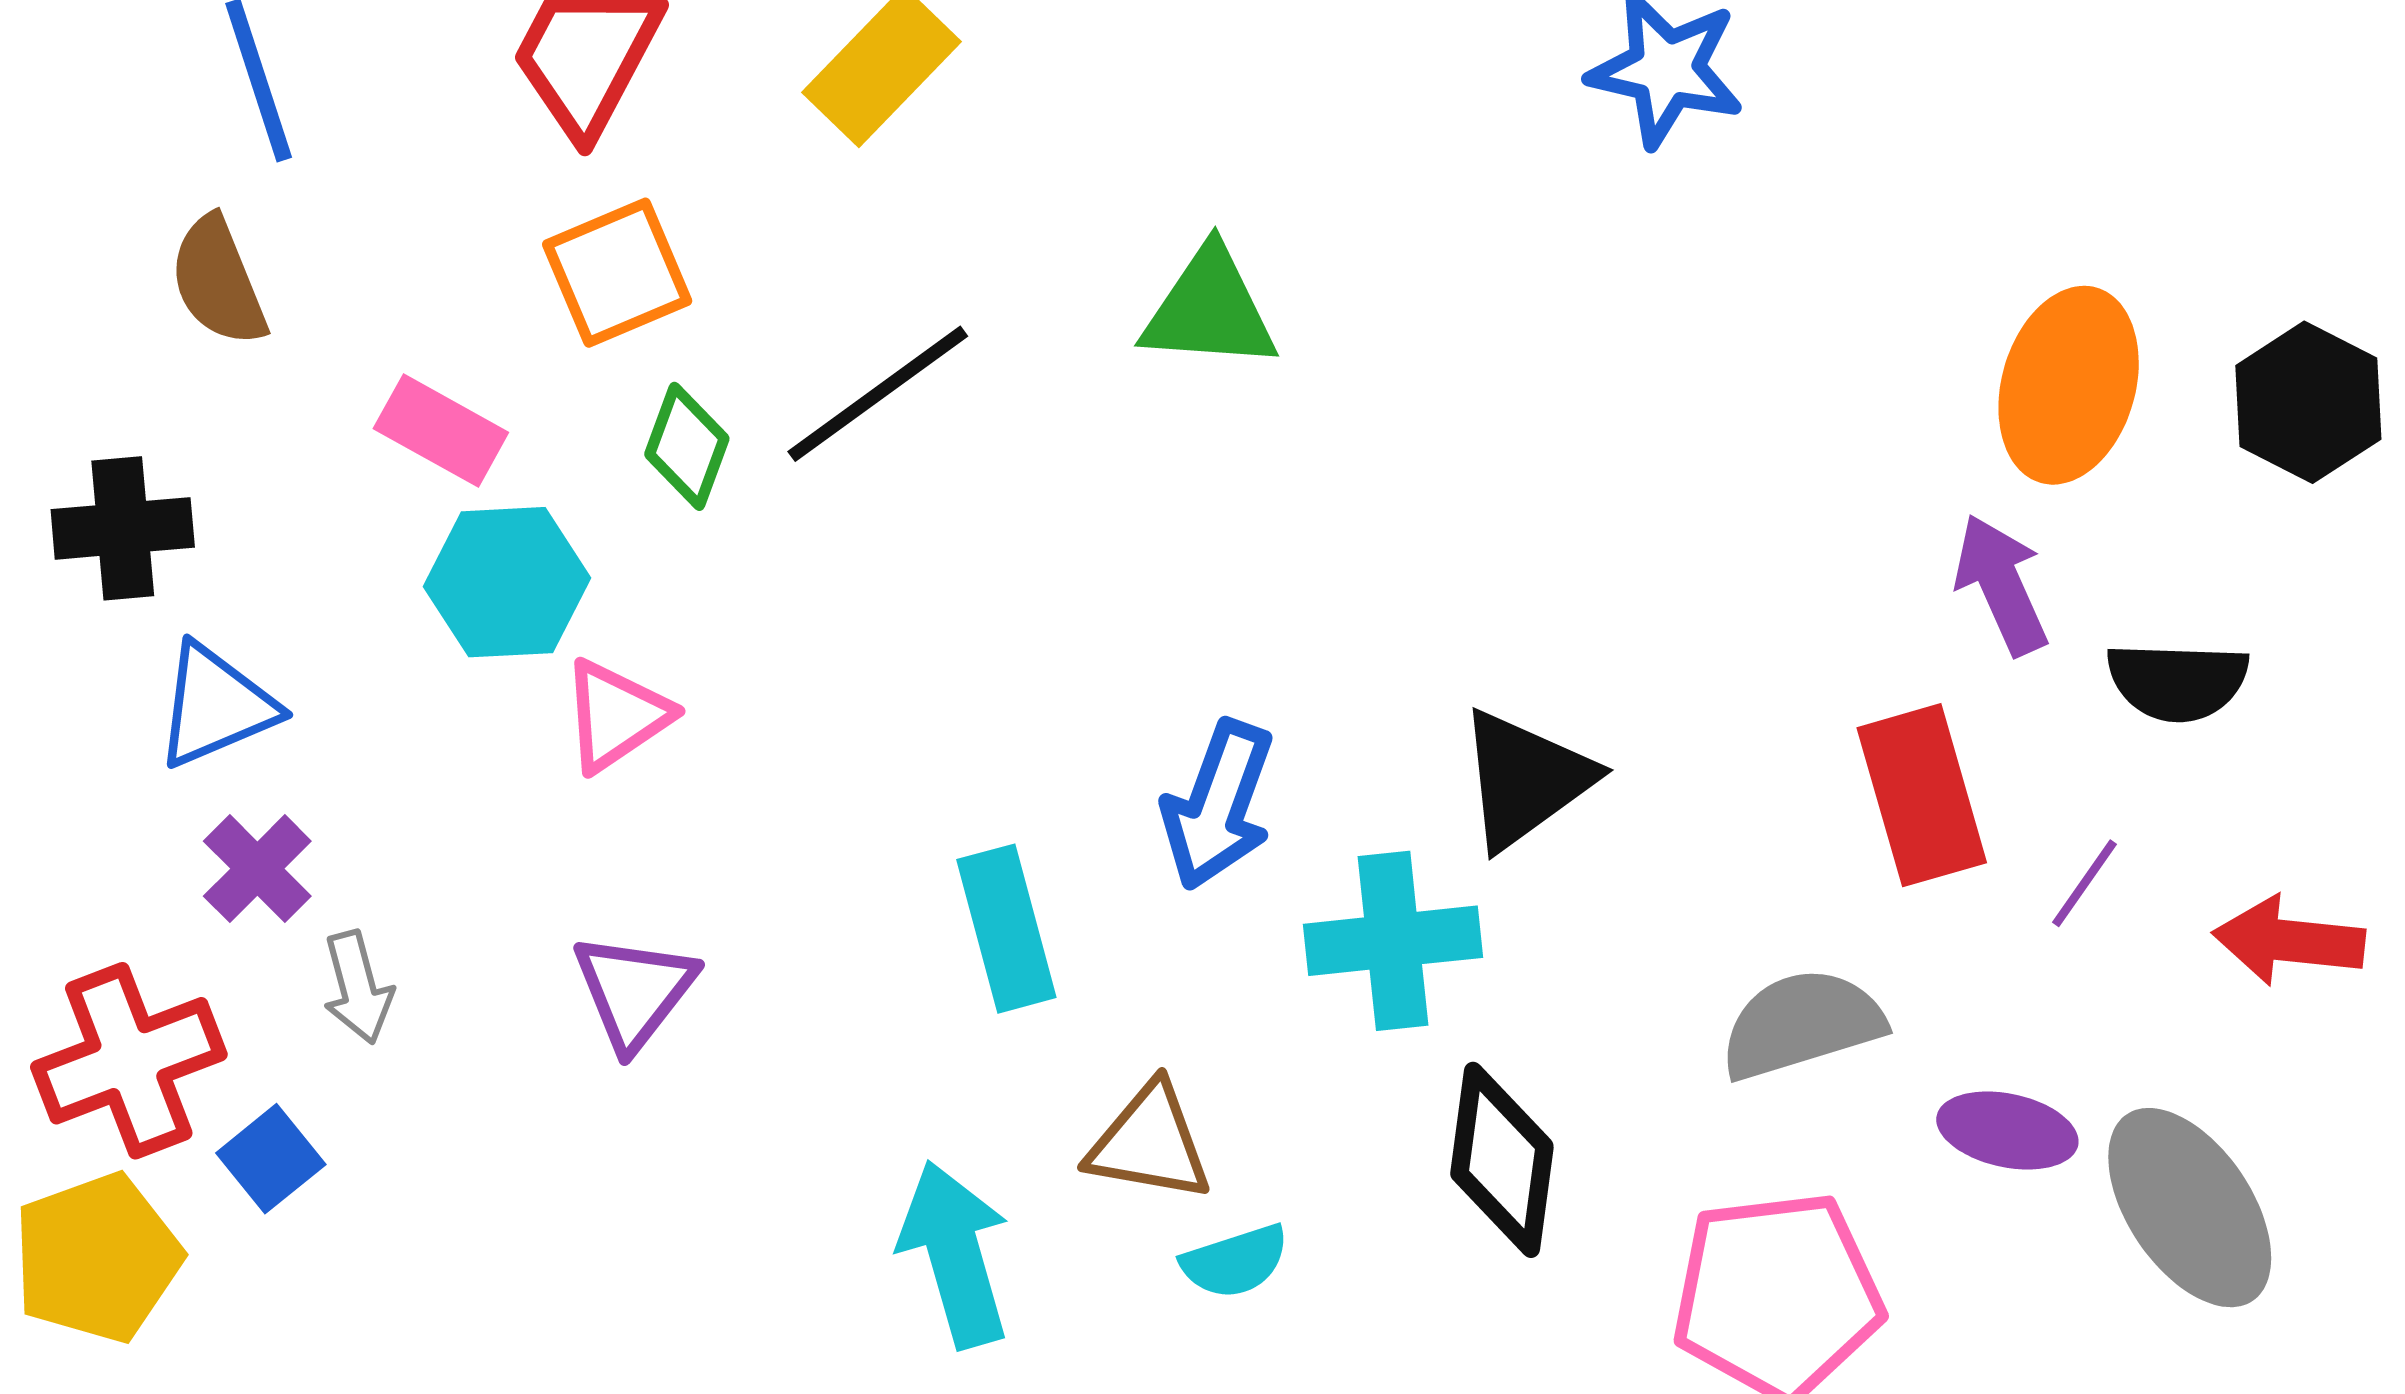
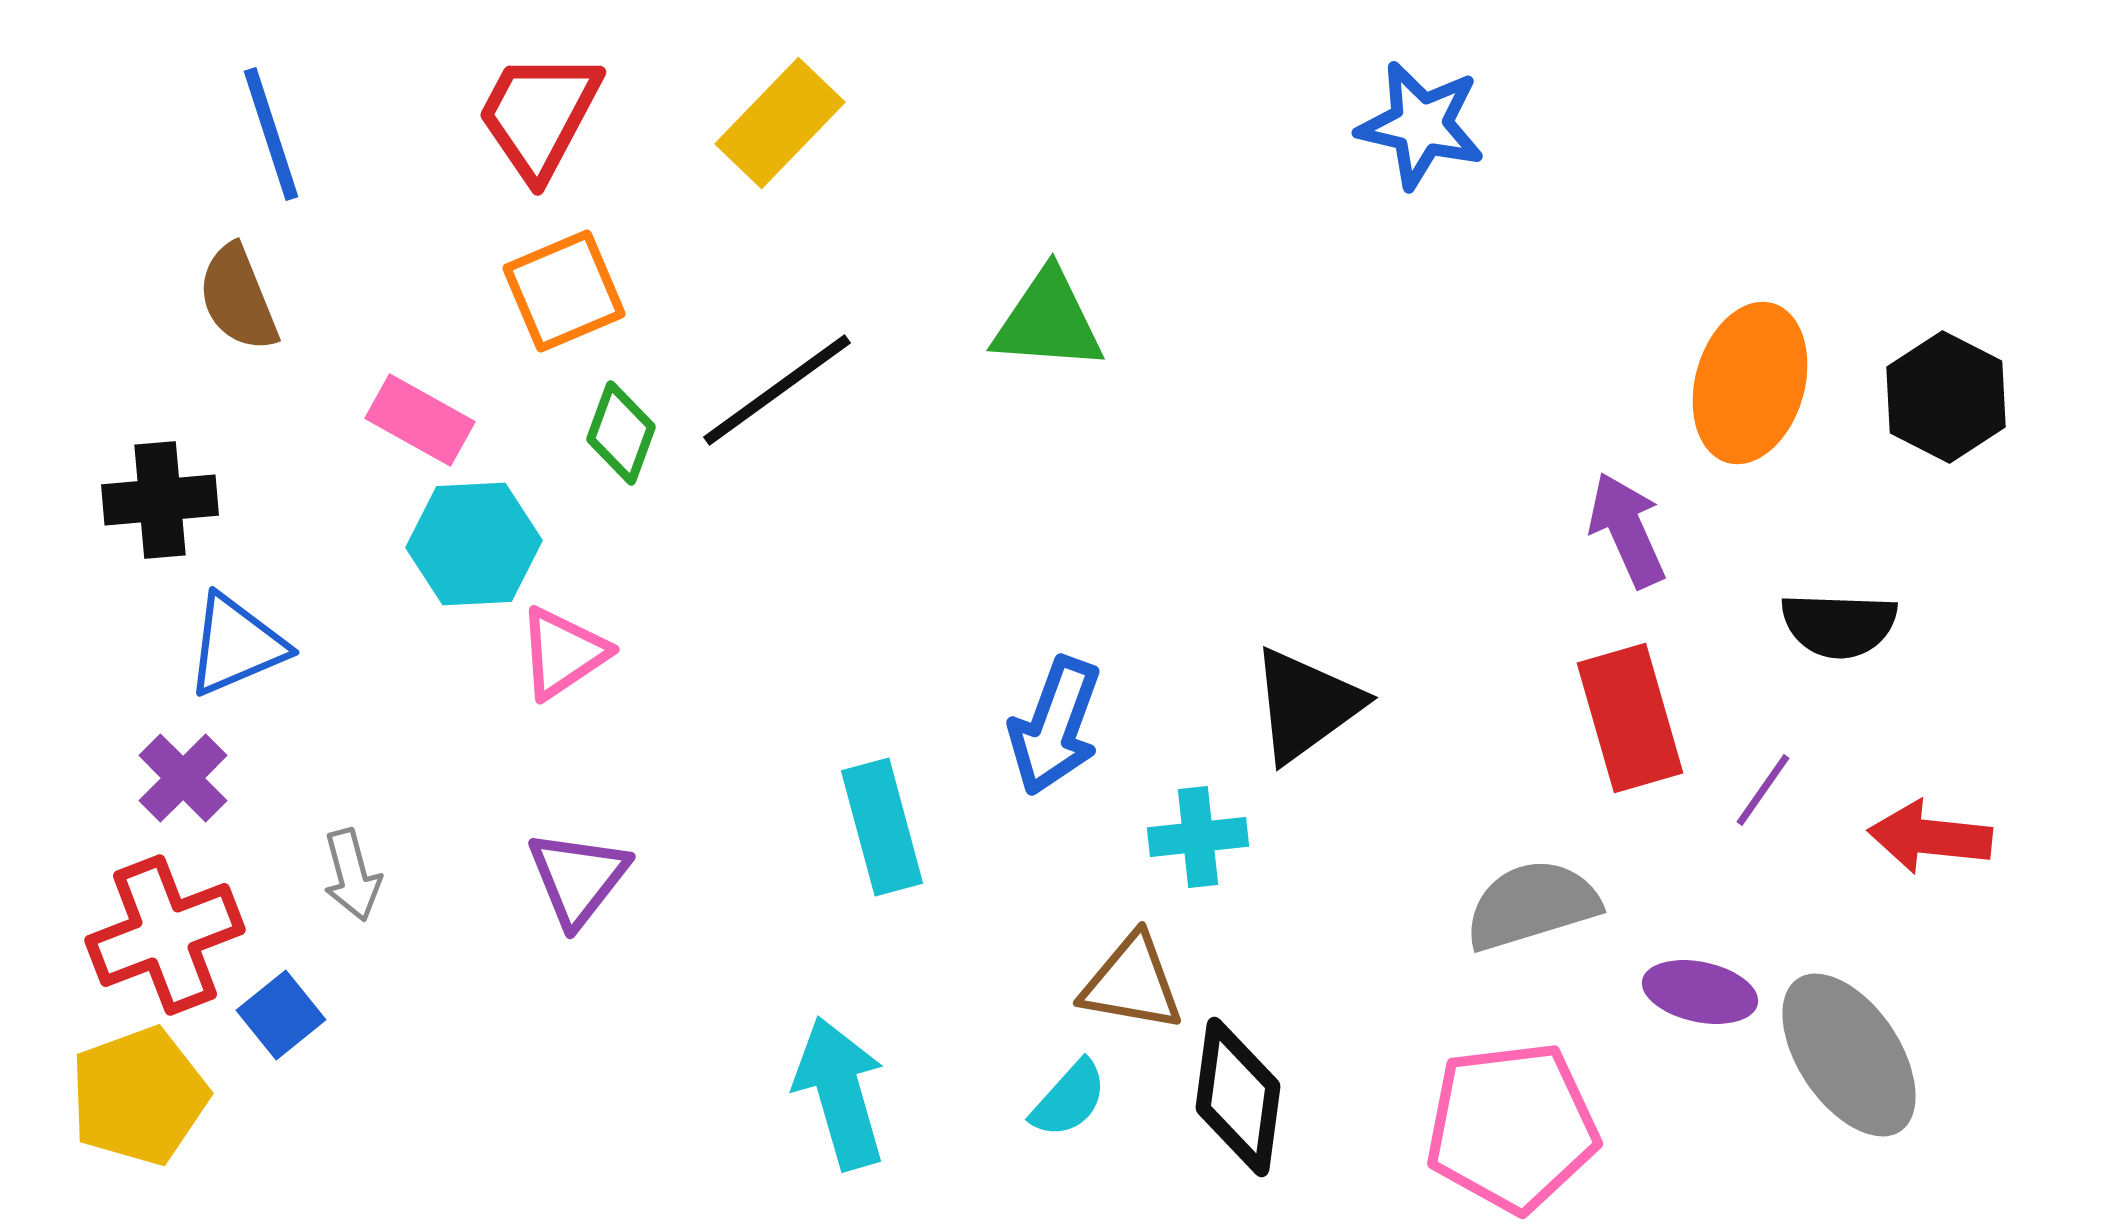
purple arrow: (2001, 585) -> (1627, 530), moved
purple cross: (257, 869) -> (183, 778), moved
cyan cross: (1393, 941) -> (1198, 837), size x0.7
brown triangle: (1149, 1143) -> (1132, 983), moved
black diamond: (1502, 1160) -> (1238, 1097), moved
cyan semicircle: (1235, 1261) -> (1069, 1099), turned -30

